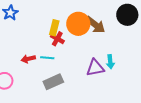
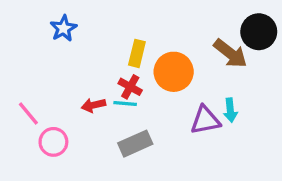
orange circle: (78, 24) -> (174, 72), moved
brown arrow: (95, 25) -> (230, 53), moved
red cross: (57, 39) -> (130, 87), moved

